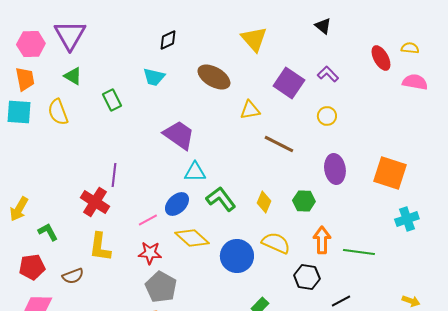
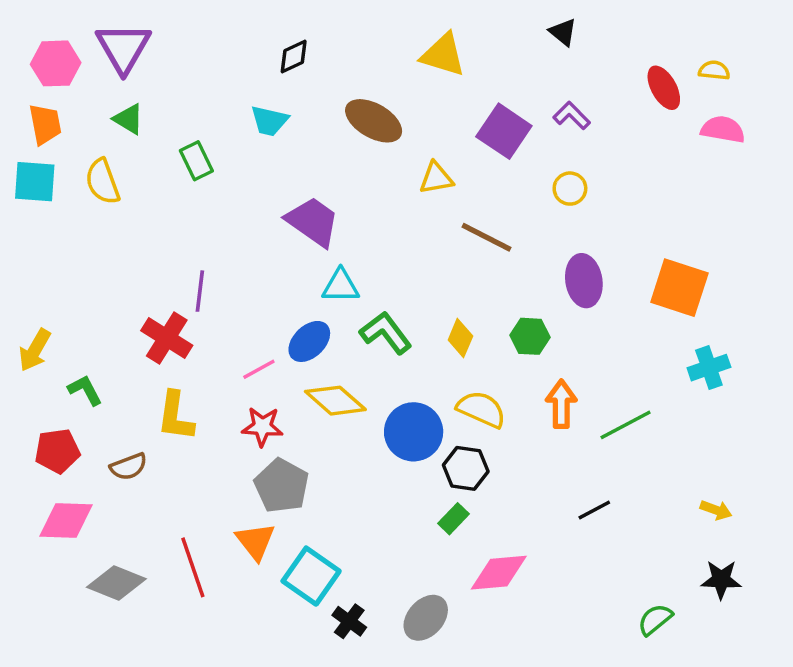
yellow triangle: (254, 39) -> (443, 55), turned -32
green line: (359, 252) -> (626, 425), turned -36
black hexagon: (307, 277) -> (466, 468), moved

